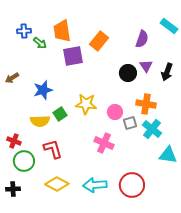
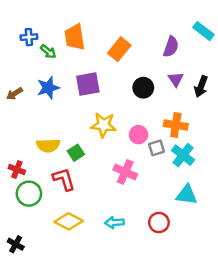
purple square: (73, 56) -> (88, 84), moved
black circle: (128, 73) -> (143, 88), moved
blue star: (43, 90) -> (48, 88), moved
green square: (60, 114) -> (76, 153), moved
cyan triangle: (168, 155) -> (187, 195), moved
cyan arrow: (95, 185) -> (114, 223), size x0.7
red circle: (132, 185) -> (159, 223), size x0.7
black cross: (13, 189) -> (16, 244), moved, turned 32

